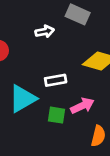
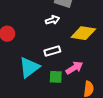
white arrow: (45, 31) -> (52, 20), moved

